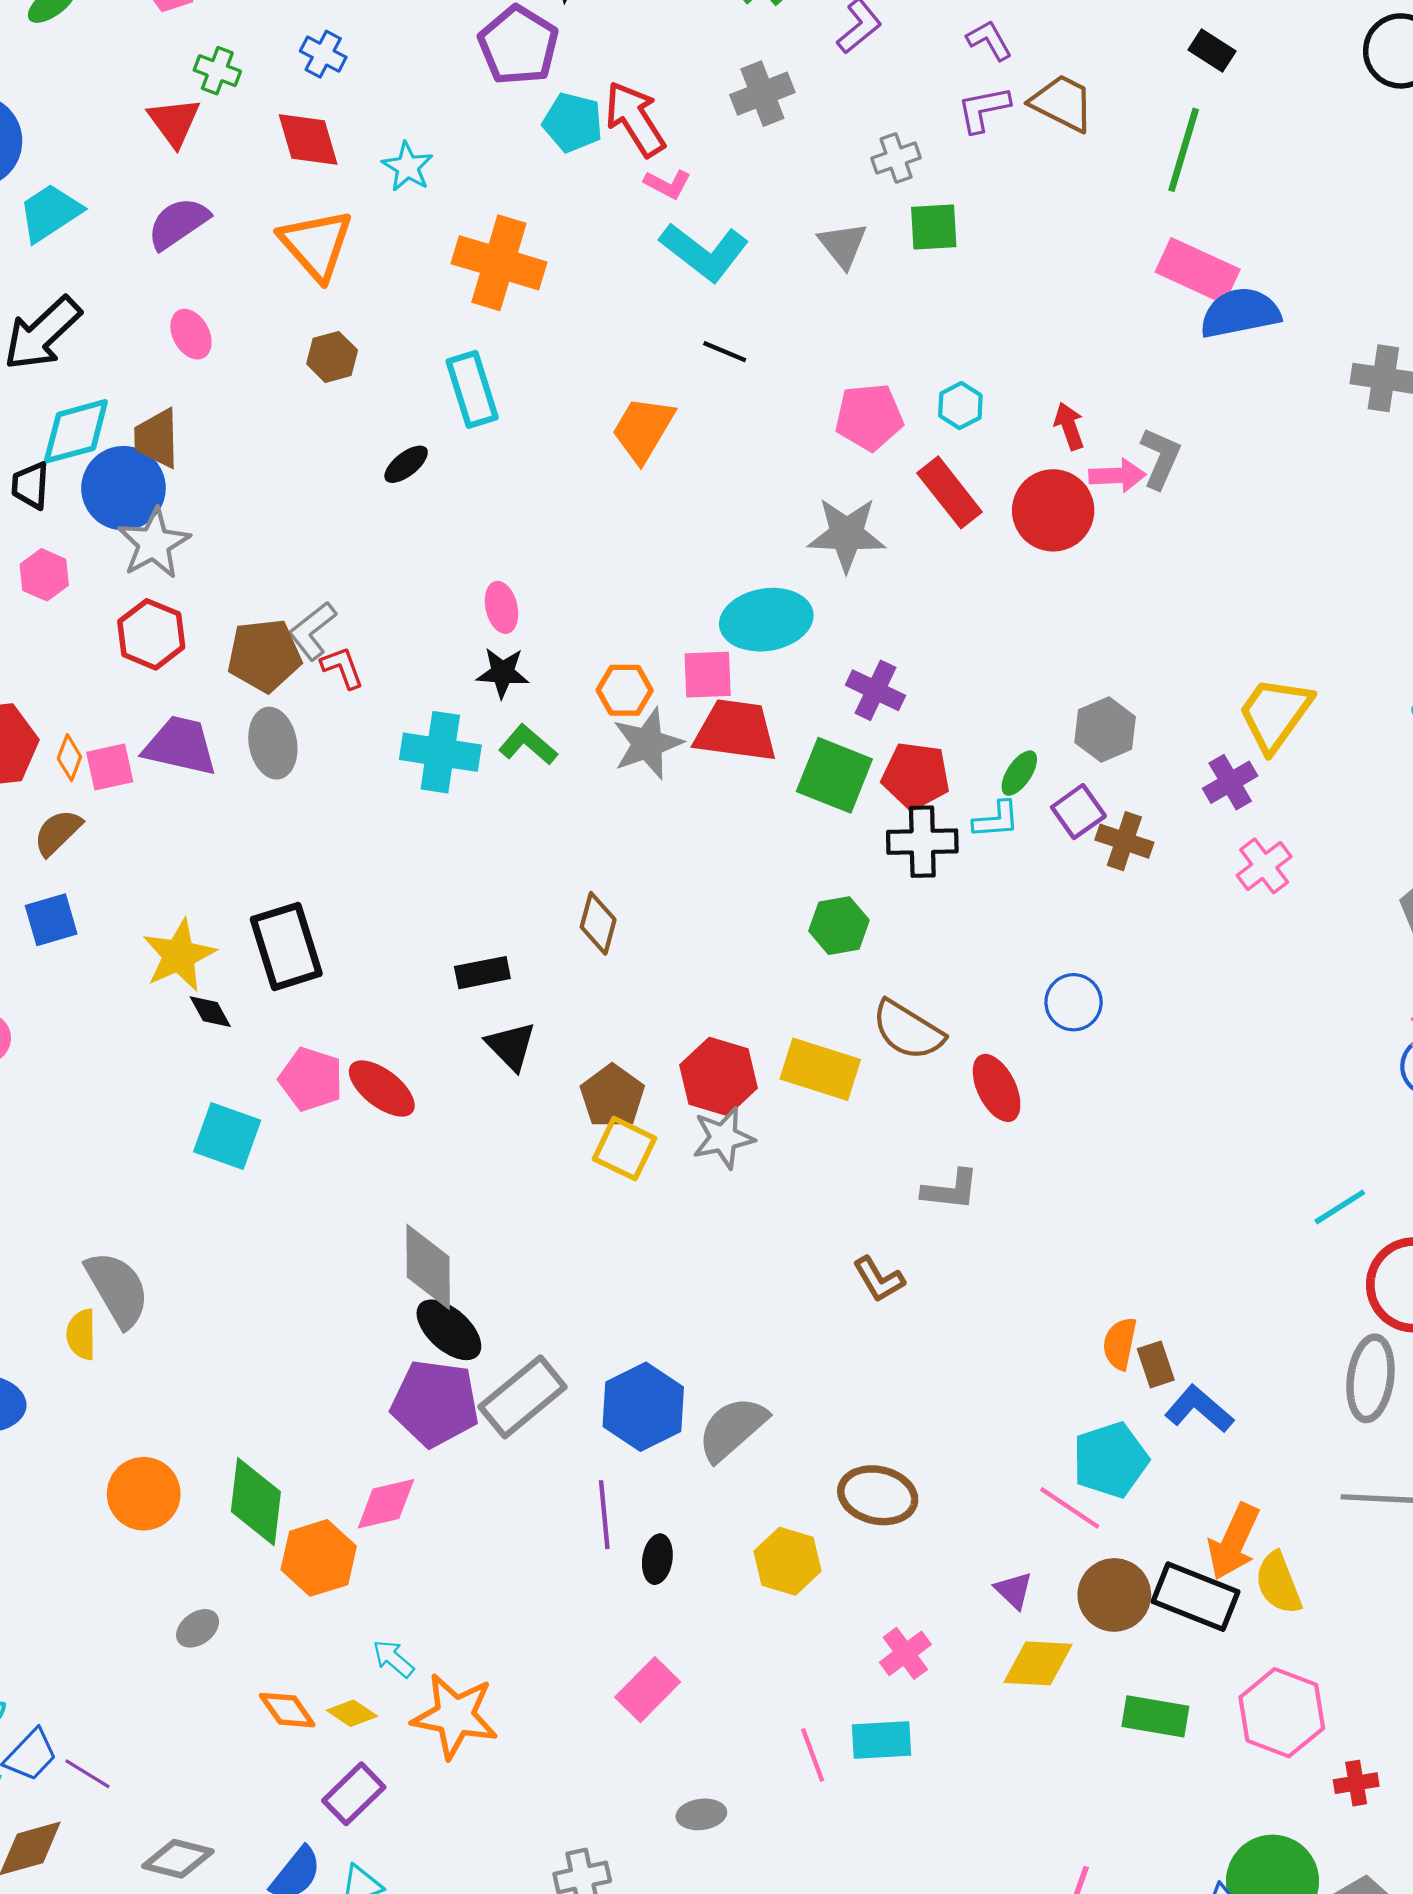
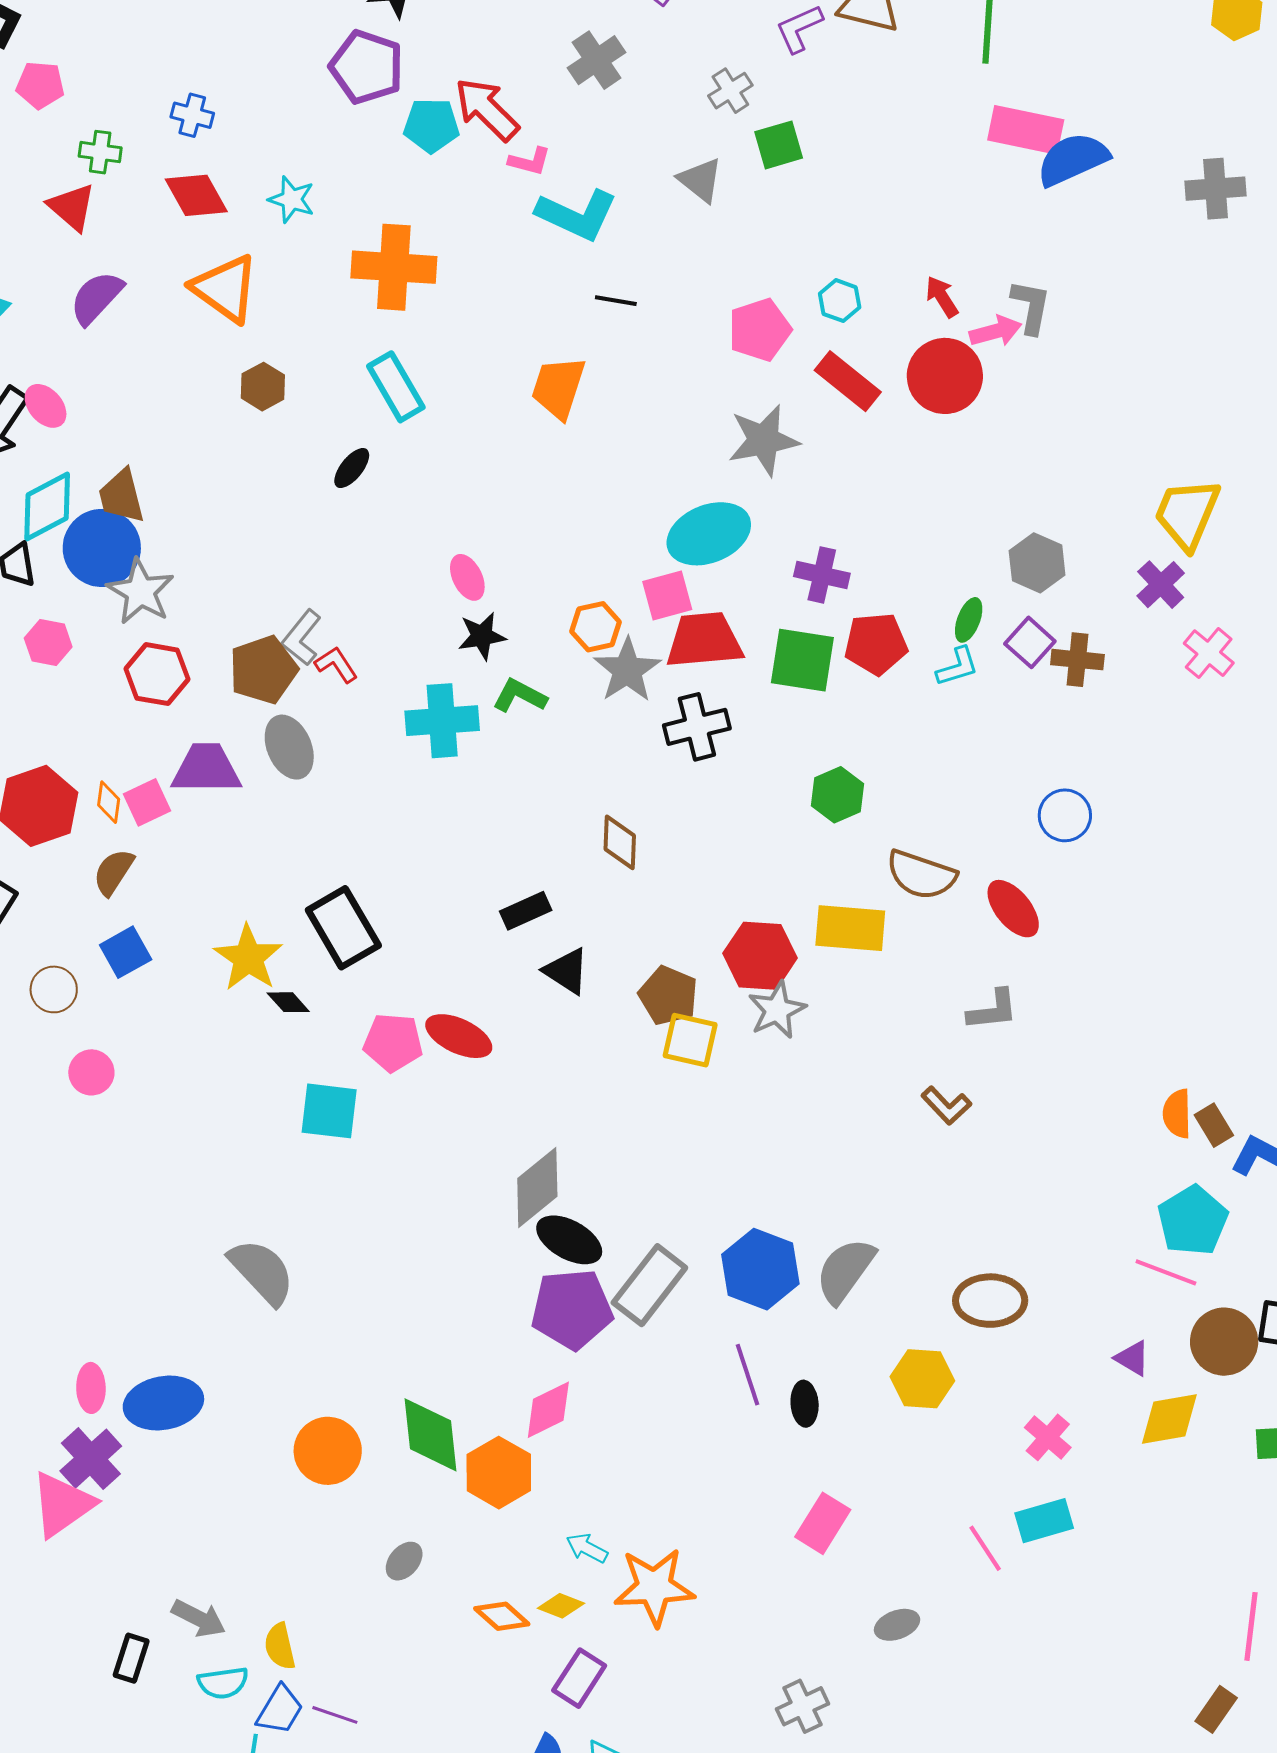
pink ellipse: (191, 334) -> (46, 406), moved
black cross: (922, 842) -> (697, 727), moved
gray diamond: (428, 1267) -> (537, 1187), turned 64
yellow semicircle: (81, 1334) -> (280, 1646), moved

